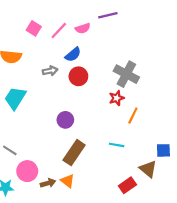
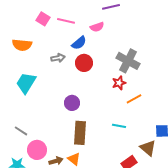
pink semicircle: (83, 28) -> (97, 27), moved
pink line: (59, 31) -> (66, 21), turned 60
orange line: (133, 116) -> (134, 99), turned 35
brown rectangle: (74, 153) -> (80, 133), turned -30

